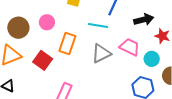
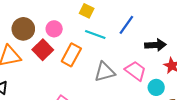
cyan line: (98, 26) -> (95, 34), moved
red square: (43, 60) -> (43, 50), moved

